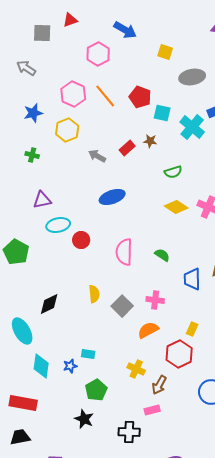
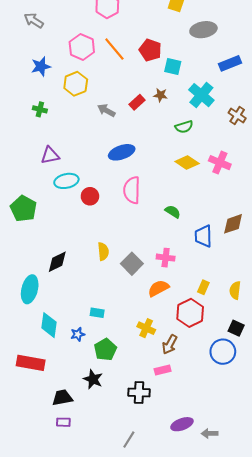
cyan cross: (192, 127) -> (201, 95), moved
pink semicircle: (124, 252) -> (132, 190), moved
cyan ellipse: (22, 331) -> (30, 289), turned 44
blue star: (70, 366) -> (78, 334), moved
black trapezoid: (20, 437) -> (62, 398), moved

